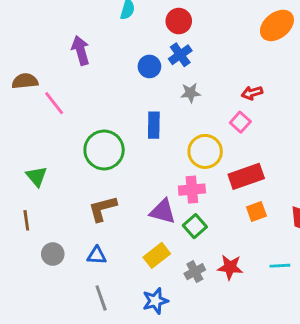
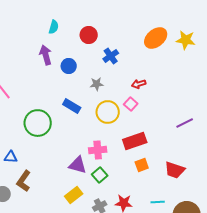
purple arrow: (81, 50) -> (46, 55), moved
blue cross: (180, 55) -> (111, 56), moved
blue rectangle: (154, 125) -> (72, 106), turned -60
yellow circle: (205, 151) -> (108, 112), moved
brown L-shape: (103, 209) -> (24, 181), moved, turned -40
blue triangle: (97, 255) -> (11, 157), moved

